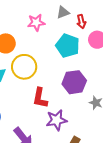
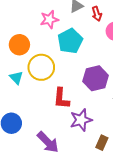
cyan pentagon: (68, 46) -> (70, 41), moved, turned 30

